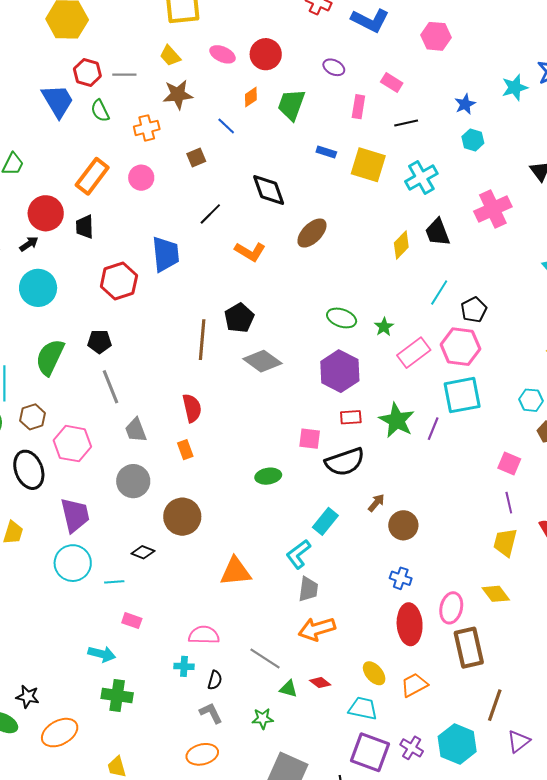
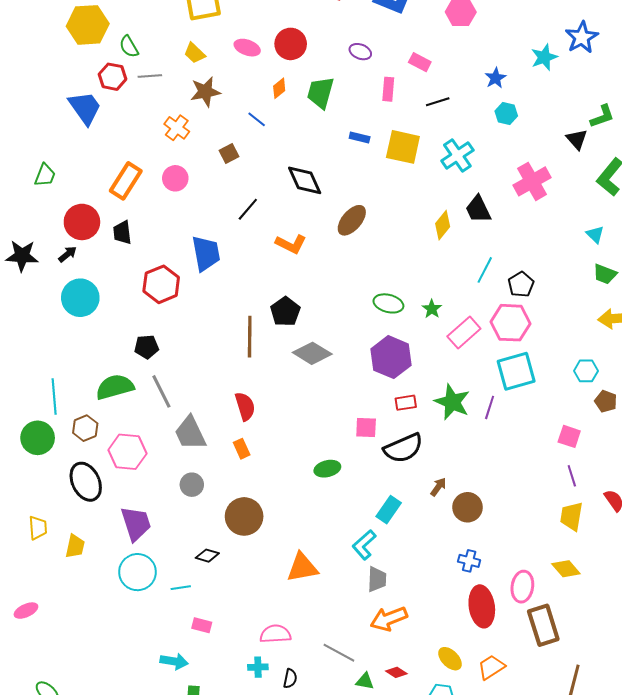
green semicircle: (100, 111) -> (129, 47), moved
orange cross: (147, 128) -> (177, 128), turned -35
green semicircle: (50, 357) -> (115, 387), moved, turned 54
gray trapezoid: (136, 430) -> (190, 433), size x1.4
gray circle: (133, 481) -> (192, 485), size x0.7

